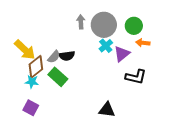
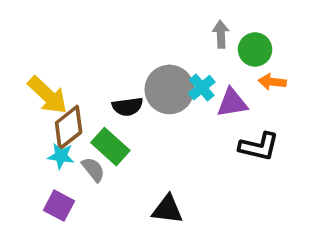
gray arrow: (81, 22) -> (221, 34), moved
gray circle: (104, 25) -> (169, 89), moved
purple triangle: (122, 54) -> (232, 103), turned 30
gray semicircle: (54, 57) -> (93, 169), moved, turned -80
black triangle: (107, 110) -> (167, 209), moved

